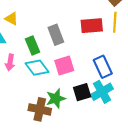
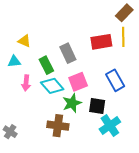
black square: (82, 92) -> (97, 106), turned 30
cyan cross: (102, 92) -> (110, 126), moved
green star: (56, 99) -> (72, 103), moved

